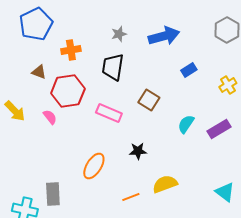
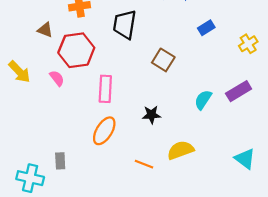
pink rectangle: (109, 113) -> (105, 89), moved, turned 70
cyan semicircle: (186, 124) -> (203, 100), moved
gray rectangle: (53, 194) -> (60, 161), size x0.7
orange line: (131, 197) -> (144, 164), turned 42

